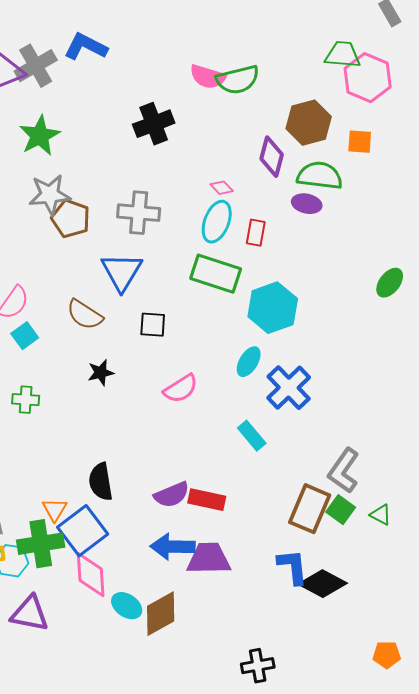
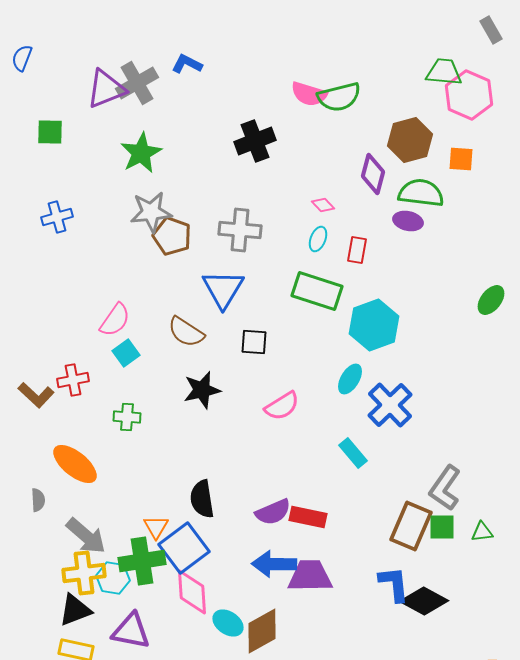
blue L-shape: (86, 47) -> (187, 64), size x0.7
cyan ellipse: (217, 222) -> (318, 239), size x0.6
black star: (101, 373) -> (202, 390), size x1.4
green square: (341, 510) -> (442, 527), turned -36
green triangle: (381, 515) -> (482, 532), turned -35

